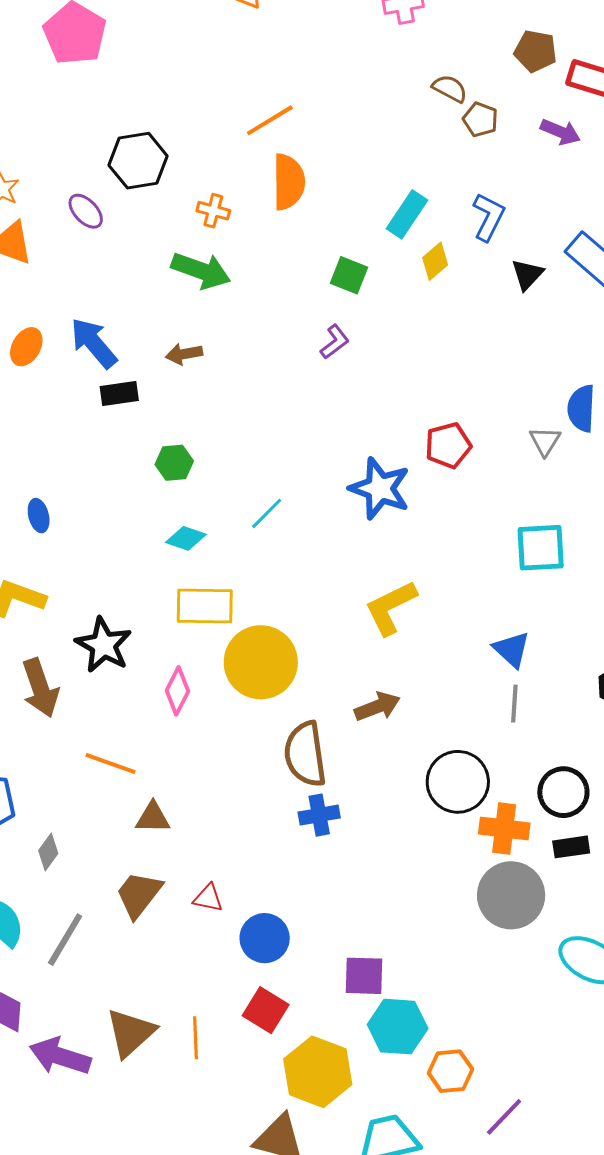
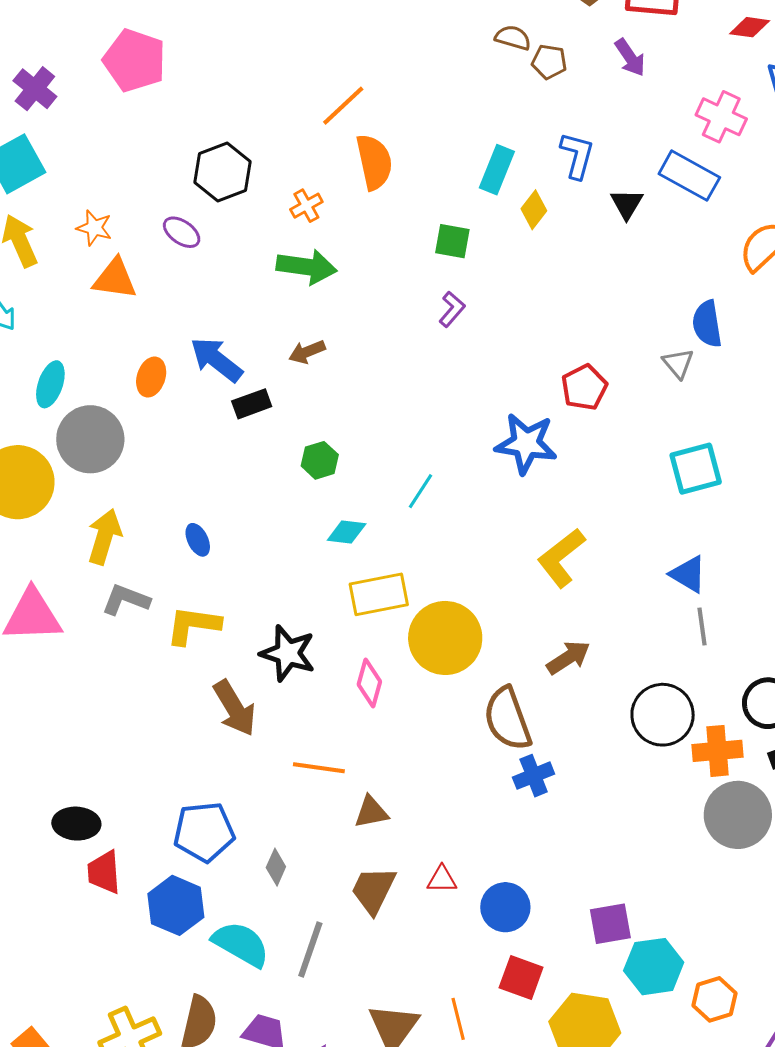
purple arrow: (560, 132) -> (630, 58), turned 45
orange cross: (213, 211) -> (306, 206), turned -32

